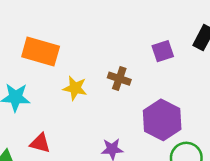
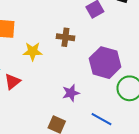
red triangle: (40, 143) -> (12, 82), moved, turned -42

